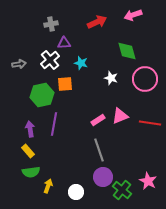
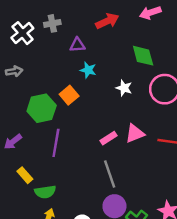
purple triangle: (64, 43) -> (77, 45), moved
white cross: (50, 60) -> (22, 33), moved
orange square: (65, 84) -> (69, 95), turned -35
purple arrow: (30, 129) -> (13, 142), moved, turned -119
green semicircle: (31, 172) -> (45, 192), moved

